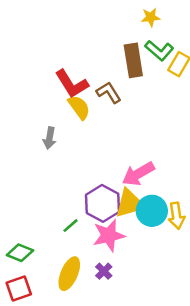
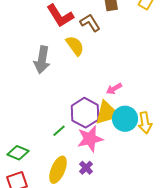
yellow semicircle: (79, 107) -> (75, 46), moved
gray arrow: (50, 138) -> (42, 60), size x1.5
pink arrow: (138, 174) -> (114, 89), size x0.6

